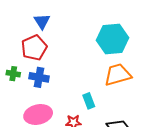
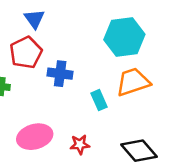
blue cross: (39, 77) -> (60, 74), moved
cyan rectangle: (89, 101) -> (99, 100), moved

